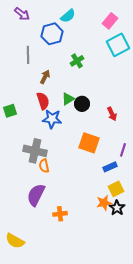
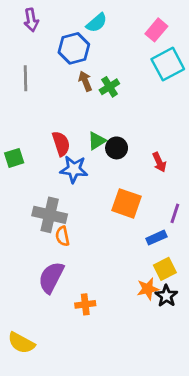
purple arrow: (22, 14) -> (31, 20), turned 42
gray line: (28, 55) -> (26, 78), moved
brown arrow: (45, 77) -> (85, 81), moved, turned -48

